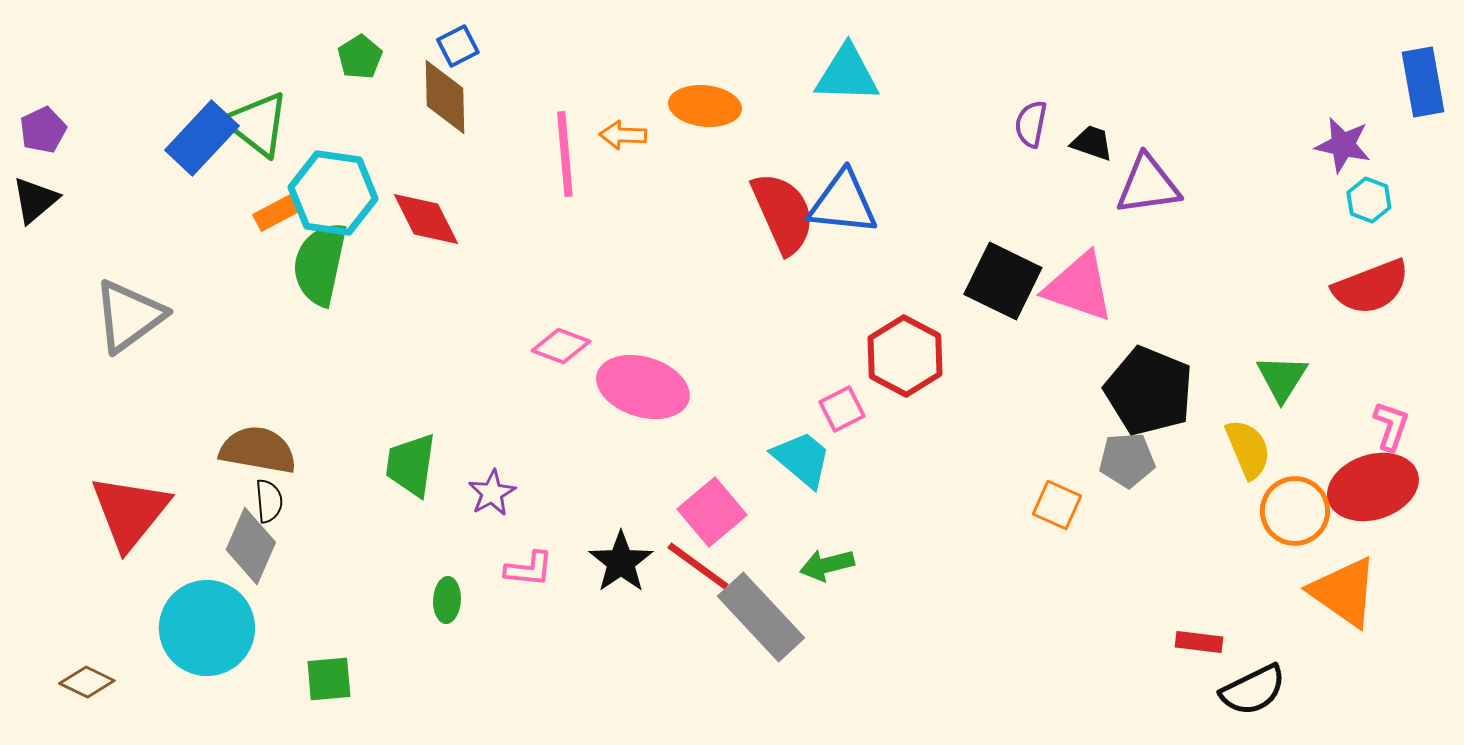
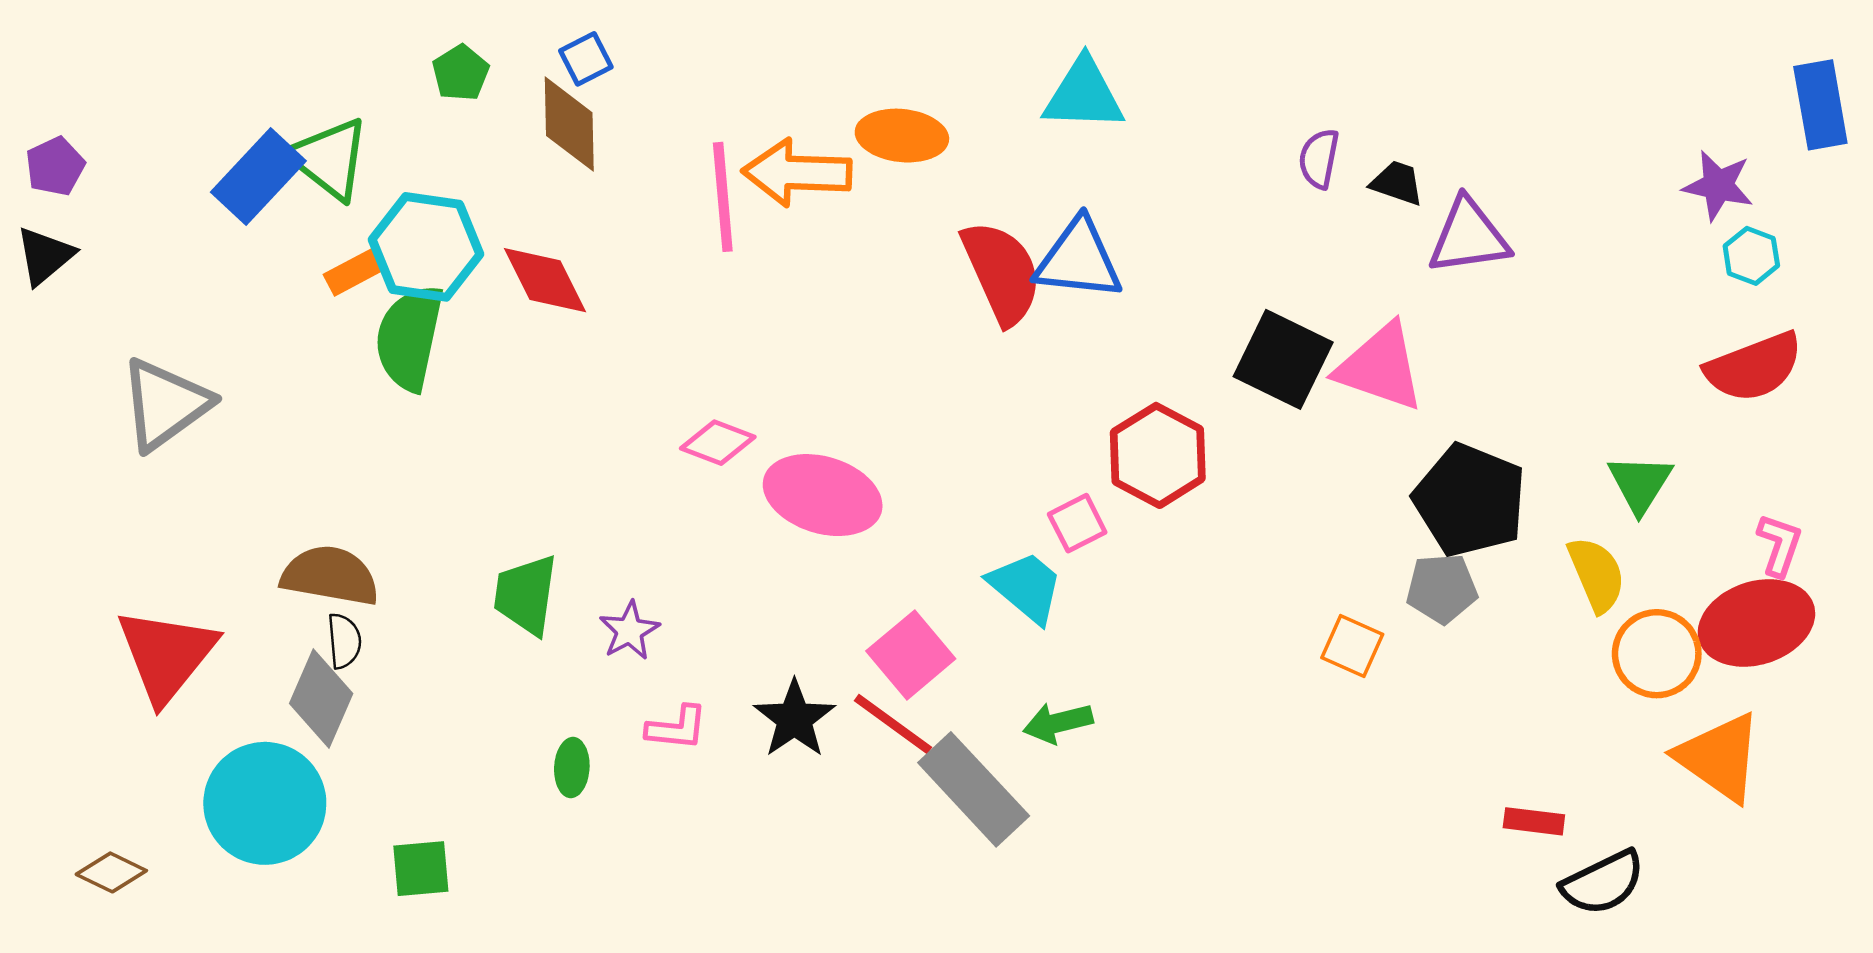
orange arrow: (623, 135) -> (797, 173), size x1.8

